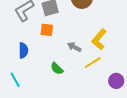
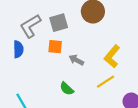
gray arrow: (74, 47) -> (76, 60), moved
blue semicircle: (23, 50) -> (18, 49), moved

